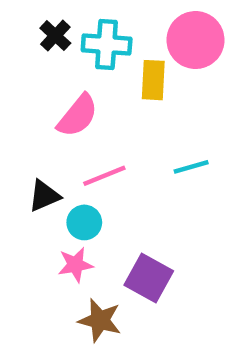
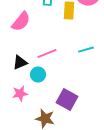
pink semicircle: (78, 116) -> (21, 22), moved
pink star: (75, 265) -> (20, 94), moved

